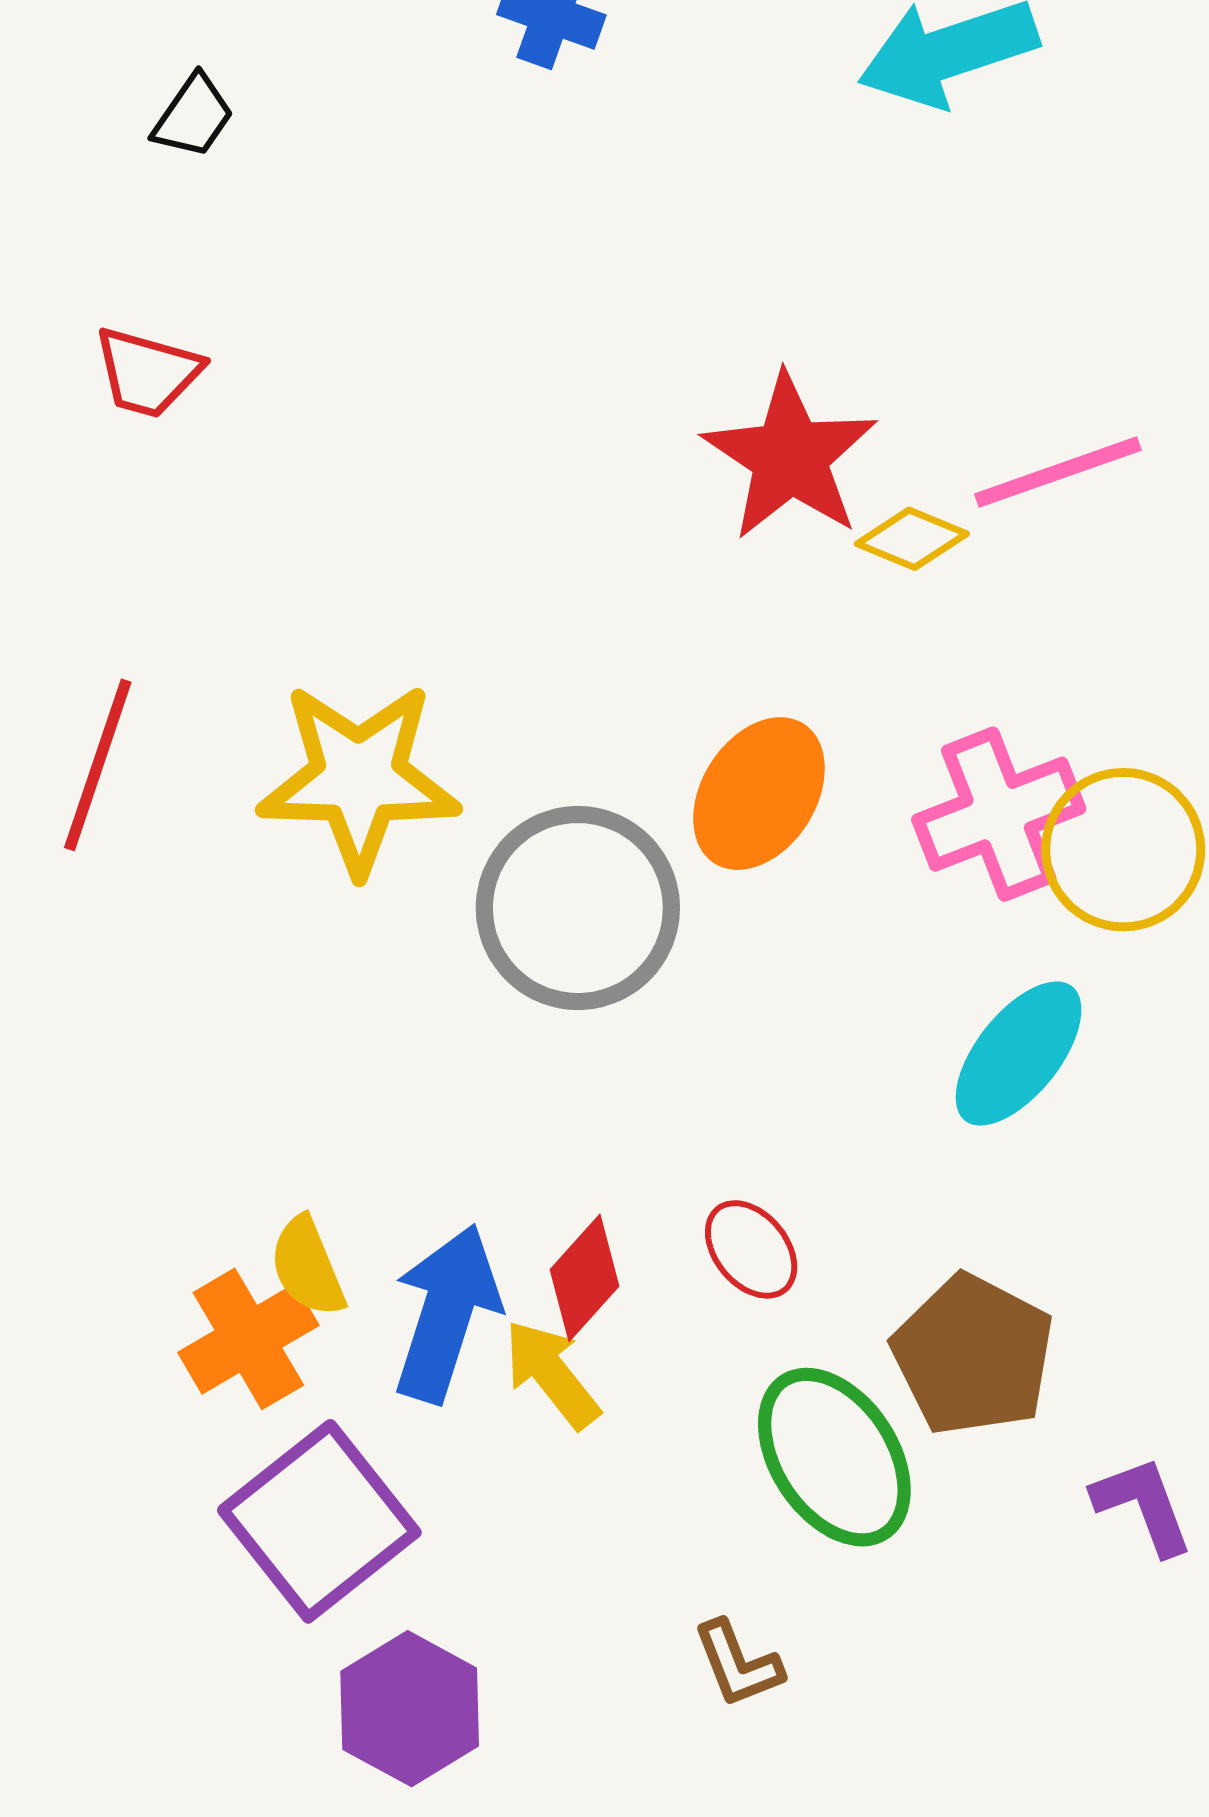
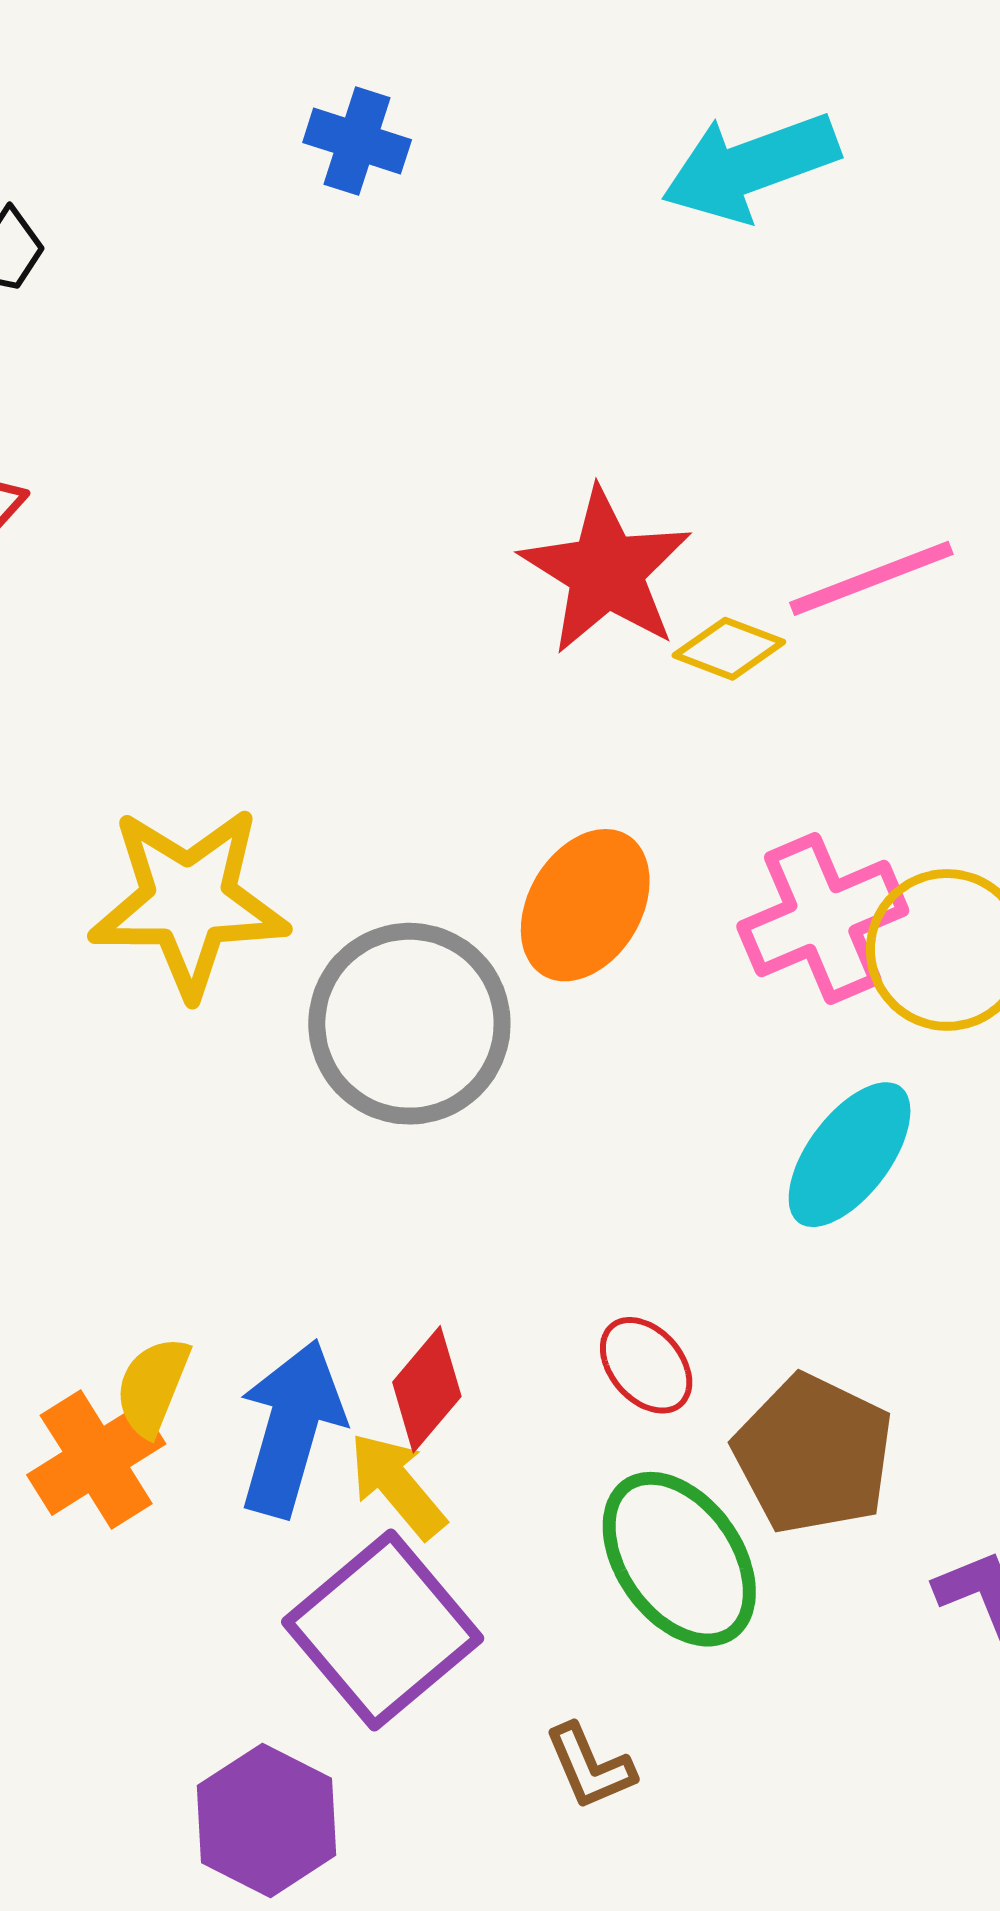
red ellipse: (751, 1249) -> (646, 1365), moved
yellow semicircle: (307, 1267) -> (153, 1386), turned 46
purple square: (319, 1521) -> (383, 1630), moved

